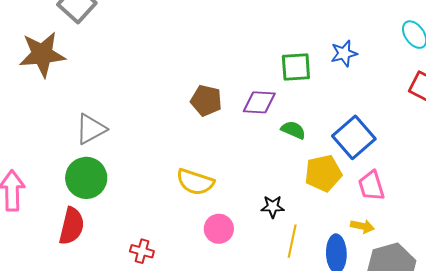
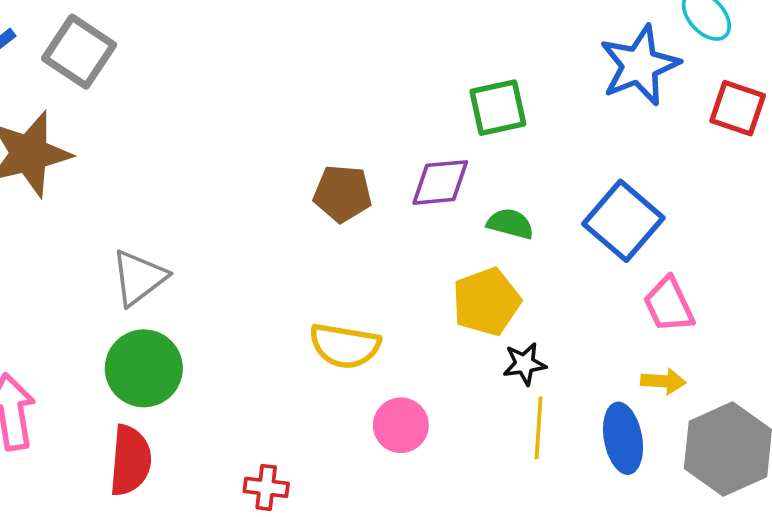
blue star: (344, 53) -> (640, 65), moved, size x1.6
yellow pentagon: (323, 173) -> (486, 302), moved
black star: (273, 207) -> (524, 364), moved

